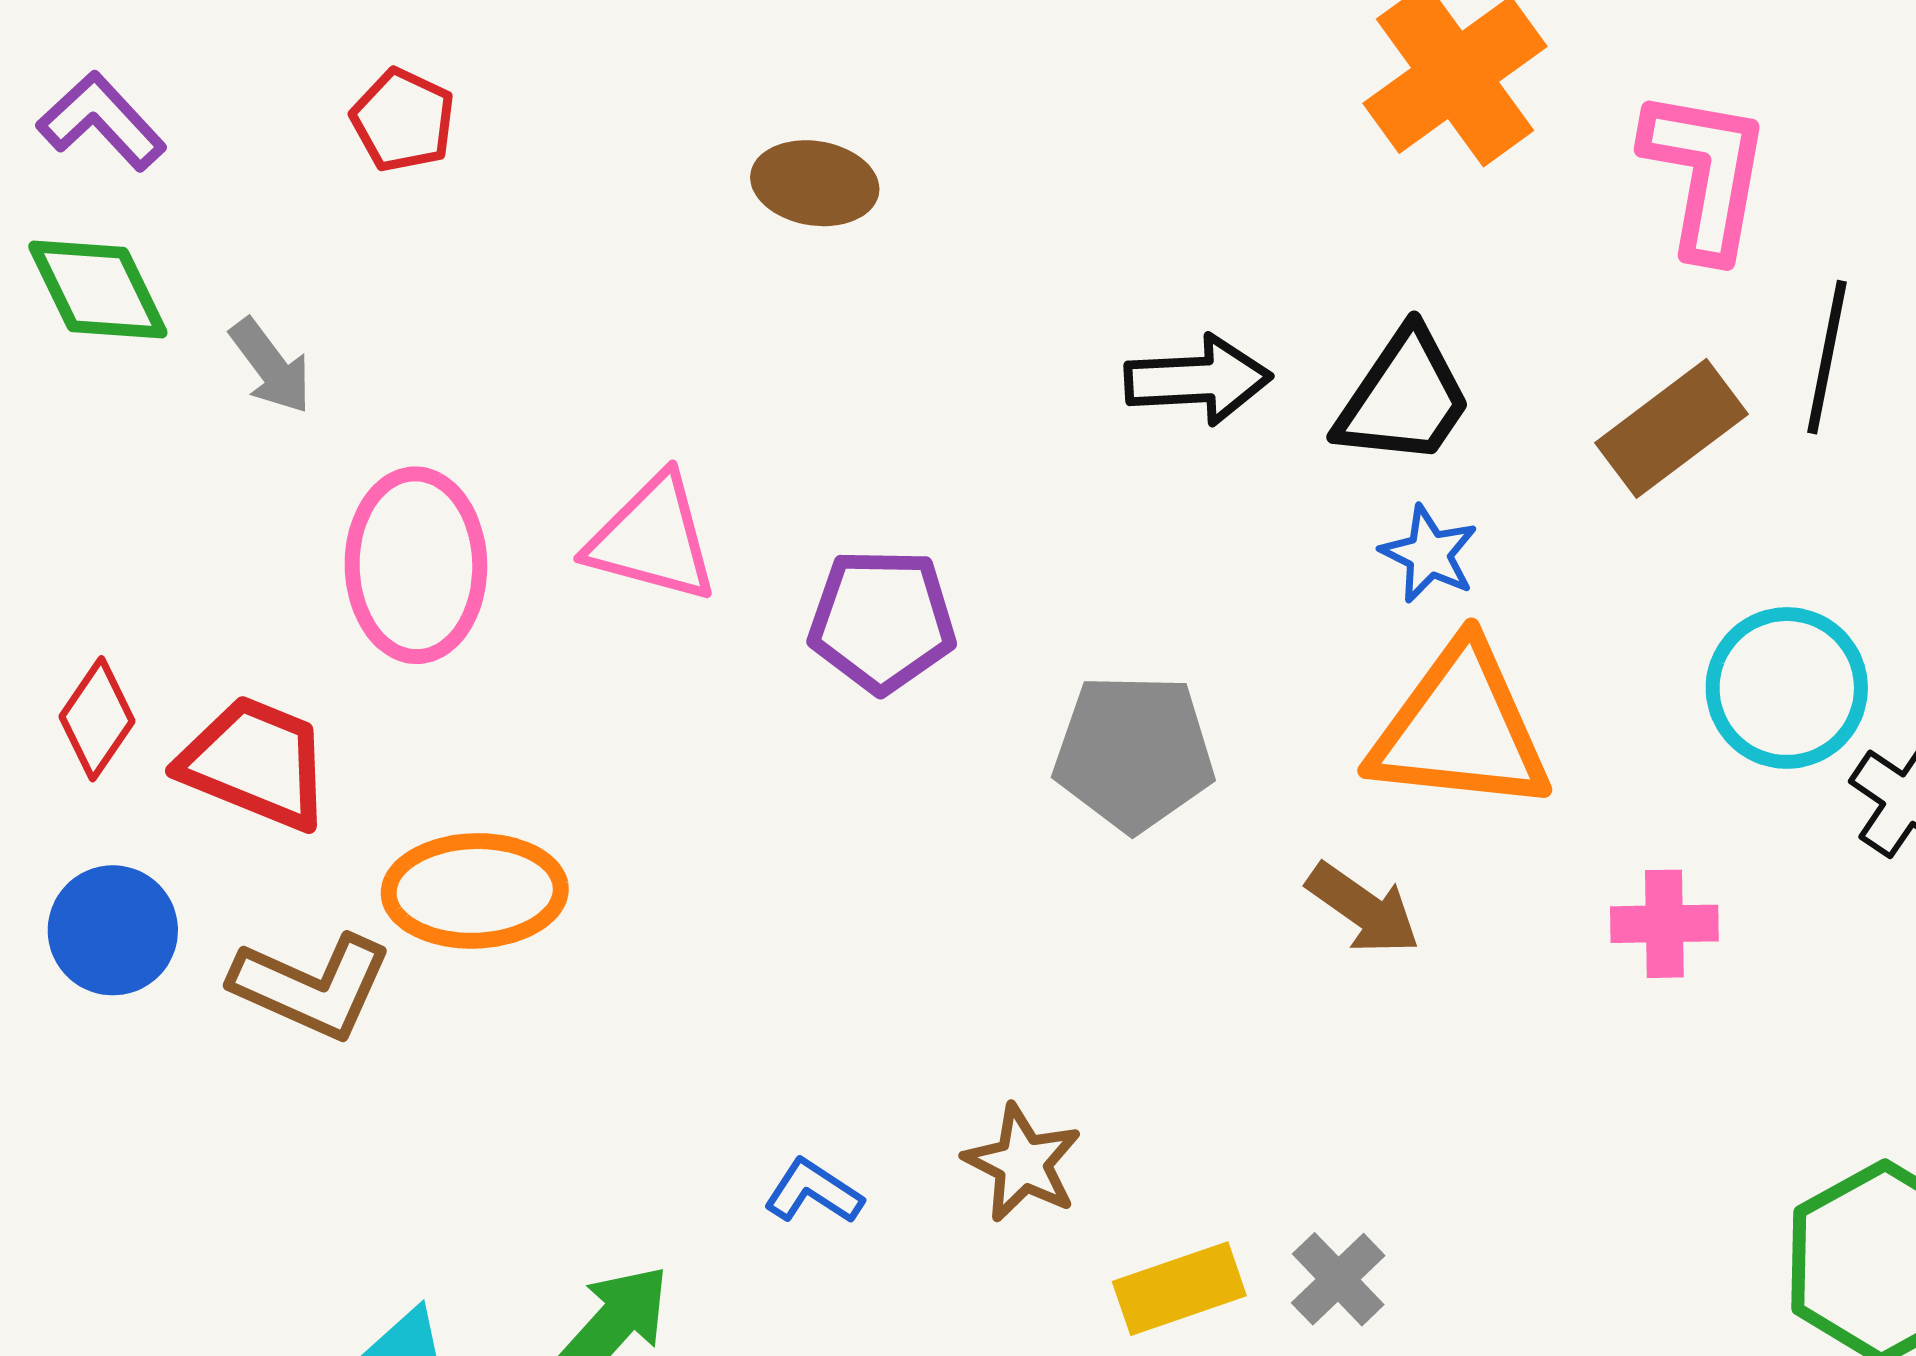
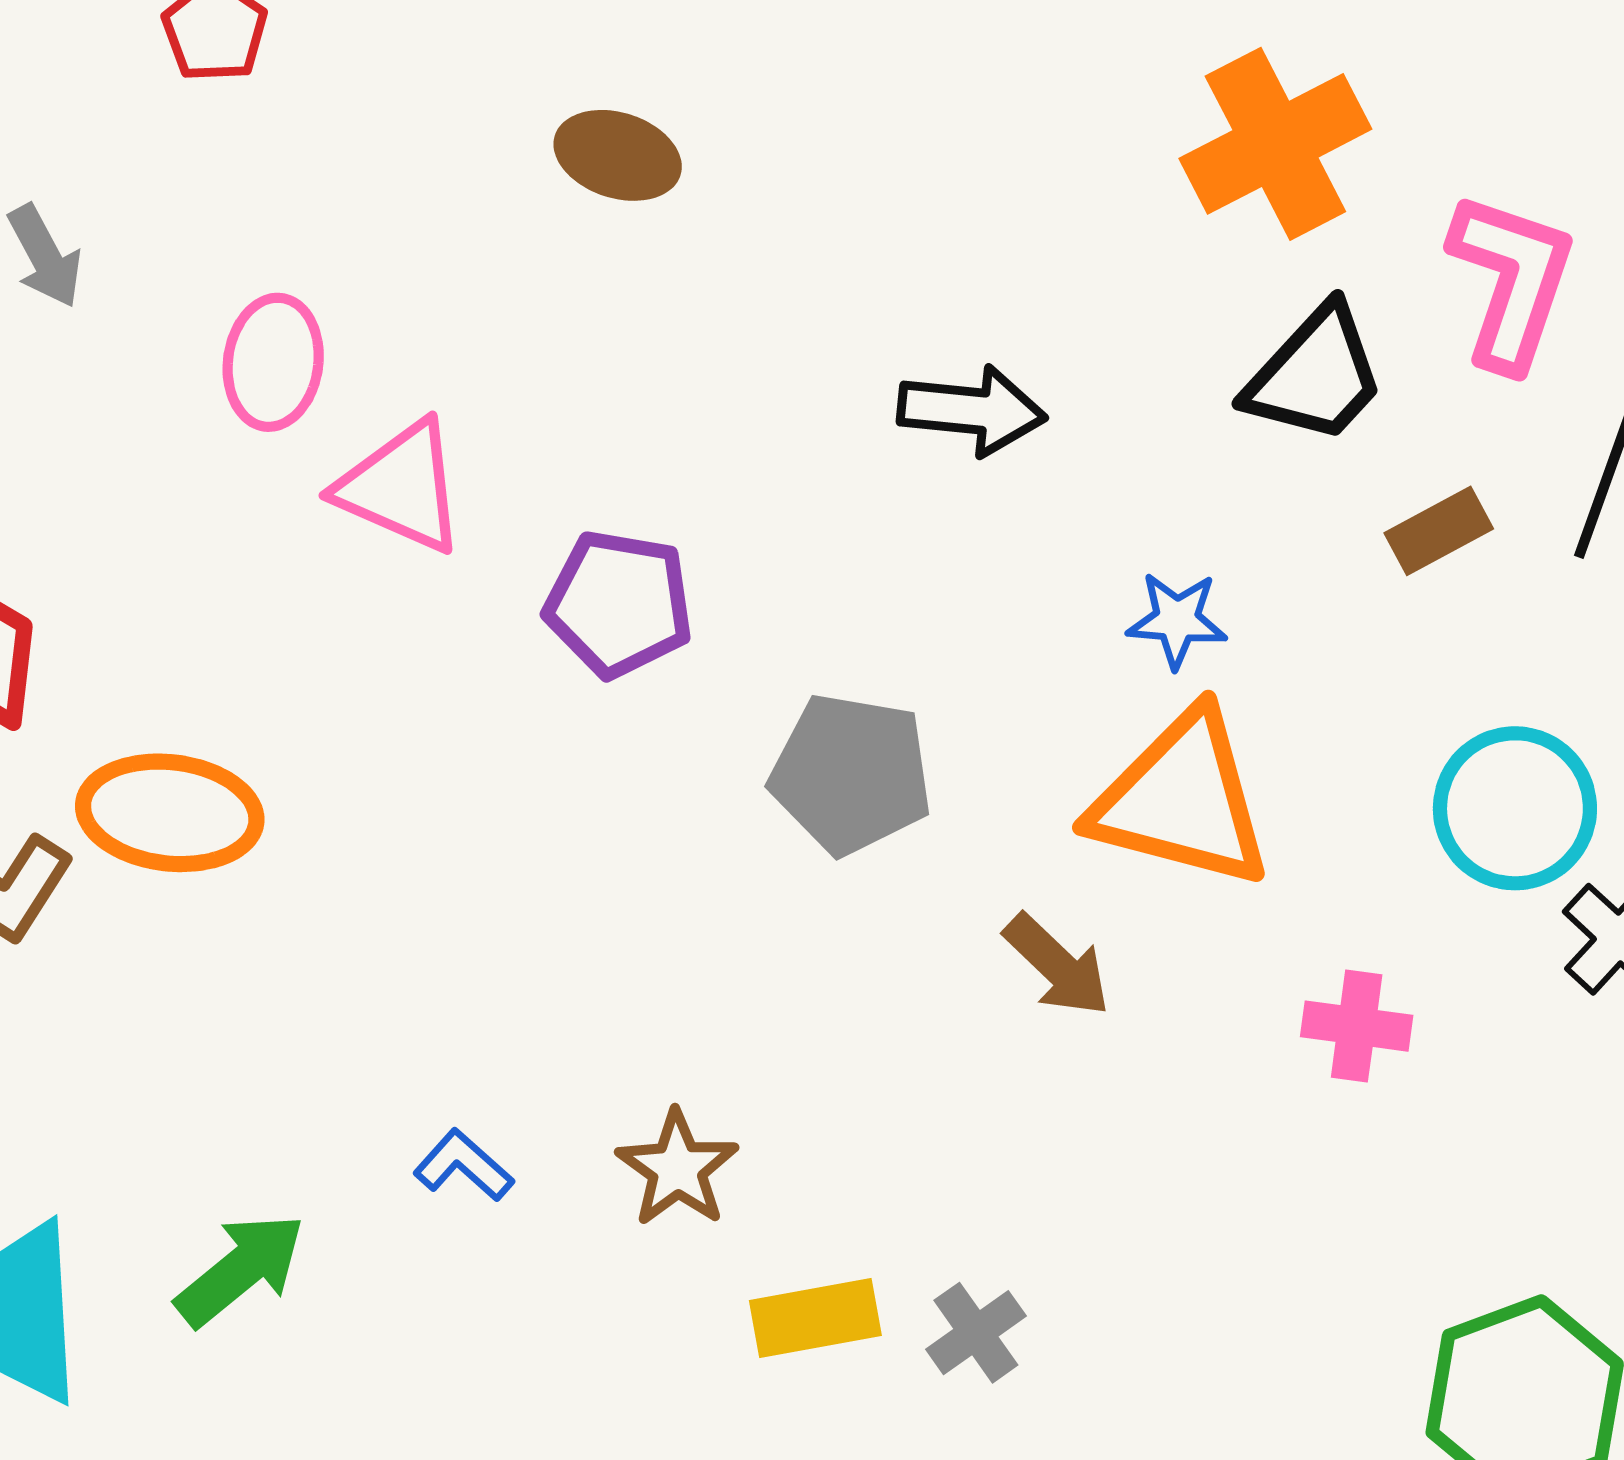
black trapezoid: (1404, 398) -> (1315, 375), moved
brown rectangle: (1672, 428) -> (1439, 531), size x0.7
blue star: (1429, 554) -> (1177, 620), turned -30
pink ellipse: (416, 565) -> (273, 362), moved, size x0.7

